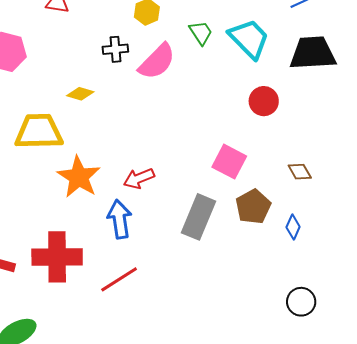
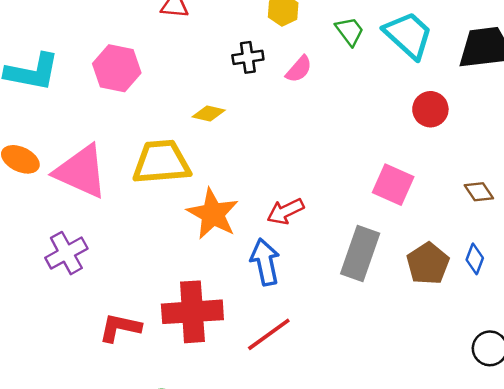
pink semicircle: (157, 62) -> (299, 69), size x0.6
brown pentagon: (253, 207) -> (428, 264), moved

